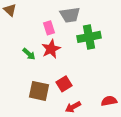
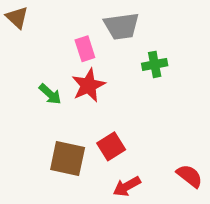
green cross: (89, 37) -> (155, 64), size x0.6
red semicircle: (109, 101) -> (189, 176), turned 49

